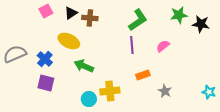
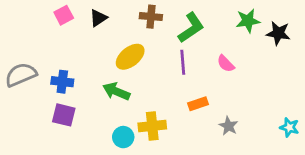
brown cross: (90, 18) -> (151, 17), moved
yellow ellipse: (69, 41) -> (130, 57), moved, turned -65
pink semicircle: (163, 46) -> (226, 64), turned -96
blue cross: (45, 59) -> (62, 82), turned -35

